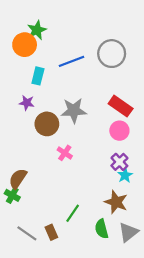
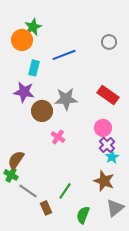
gray circle: (112, 54) -> (109, 42), moved, size x0.6
purple star: (27, 103) -> (24, 92), size x1.5
pink circle: (119, 131) -> (103, 128), moved
green semicircle: (102, 229) -> (83, 215), moved, turned 36
gray line: (27, 233) -> (28, 191), moved

